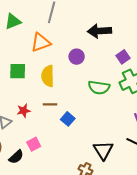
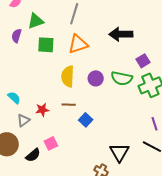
orange triangle: (41, 42) -> (78, 44), moved
purple circle: (77, 57) -> (96, 78), moved
green square: (18, 71) -> (46, 45), moved
green semicircle: (99, 87) -> (122, 78), moved

